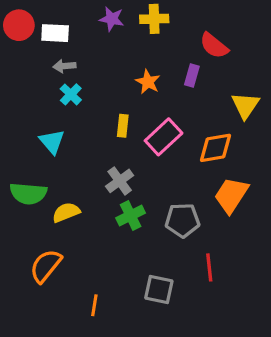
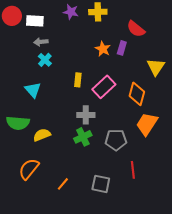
orange star: (148, 82) -> (103, 49), moved
orange diamond: (216, 148) -> (137, 94), turned -65
gray cross: (120, 181) -> (86, 115), moved, turned 36
orange line: (94, 305) -> (63, 184), moved, turned 32

